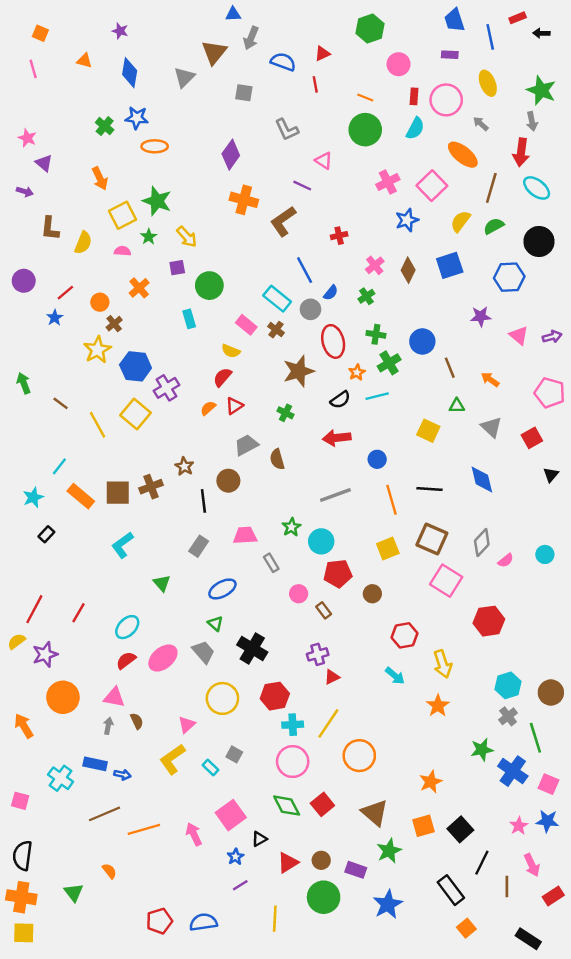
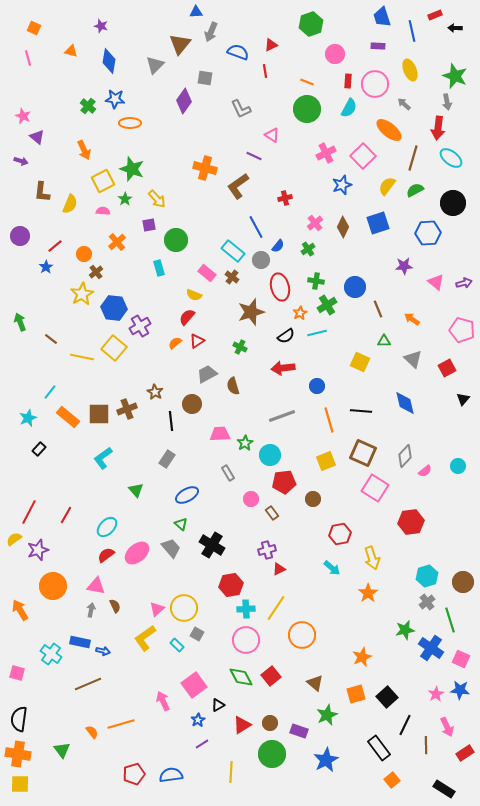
purple diamond: (231, 155) -> (184, 101), moved
yellow line: (97, 425) -> (82, 357), turned -50
pink trapezoid: (245, 535) -> (220, 434), moved
yellow circle: (222, 698) -> (184, 608), moved
brown triangle: (375, 813) -> (315, 683), size x0.7
orange line: (144, 829) -> (121, 724), moved

